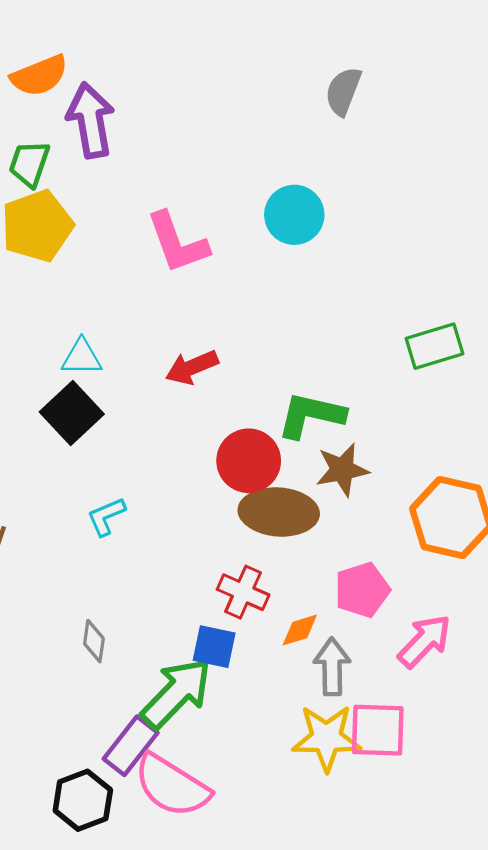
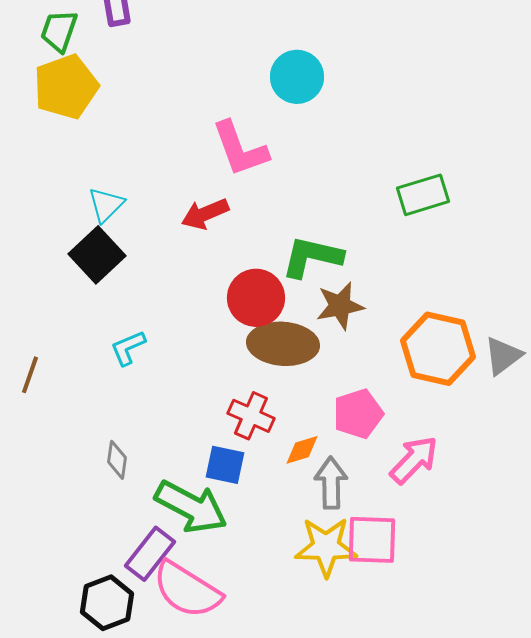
pink L-shape: (177, 243) -> (240, 149), moved
cyan triangle: (82, 357) -> (106, 205), turned -45
green arrow: (176, 693) -> (191, 507), turned 74

